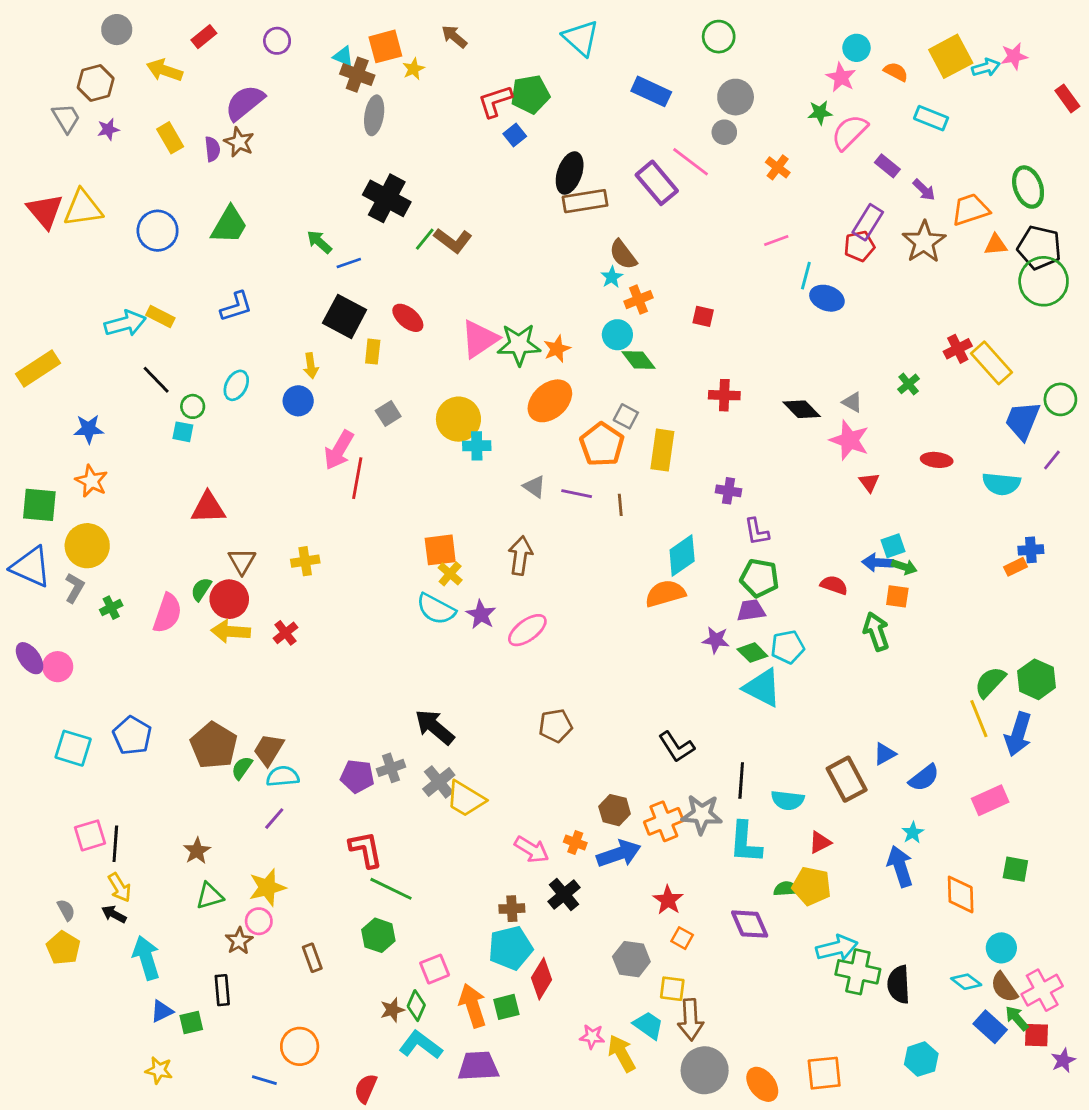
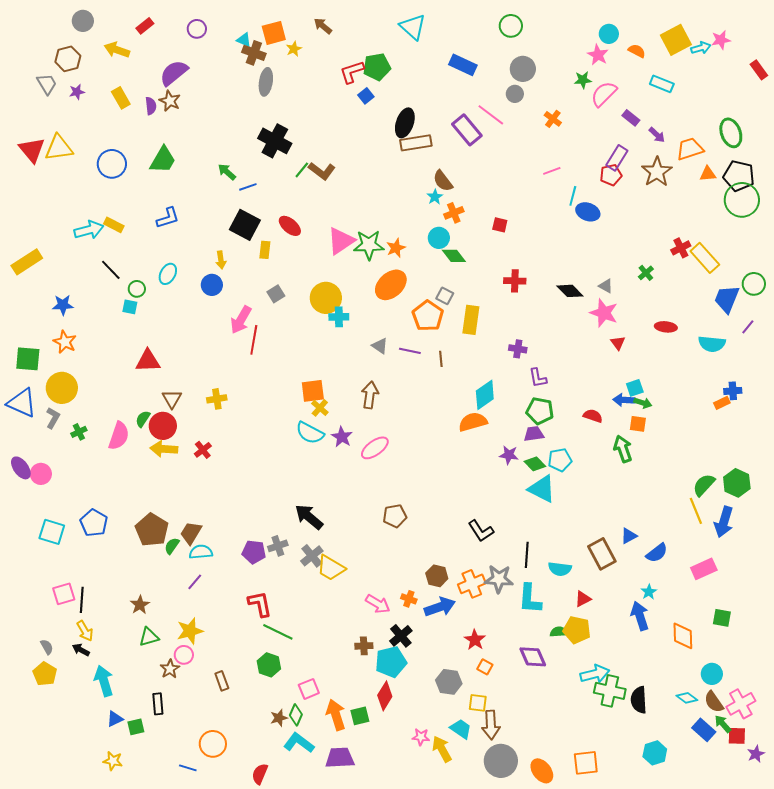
cyan pentagon: (511, 948) -> (391, 662), moved

